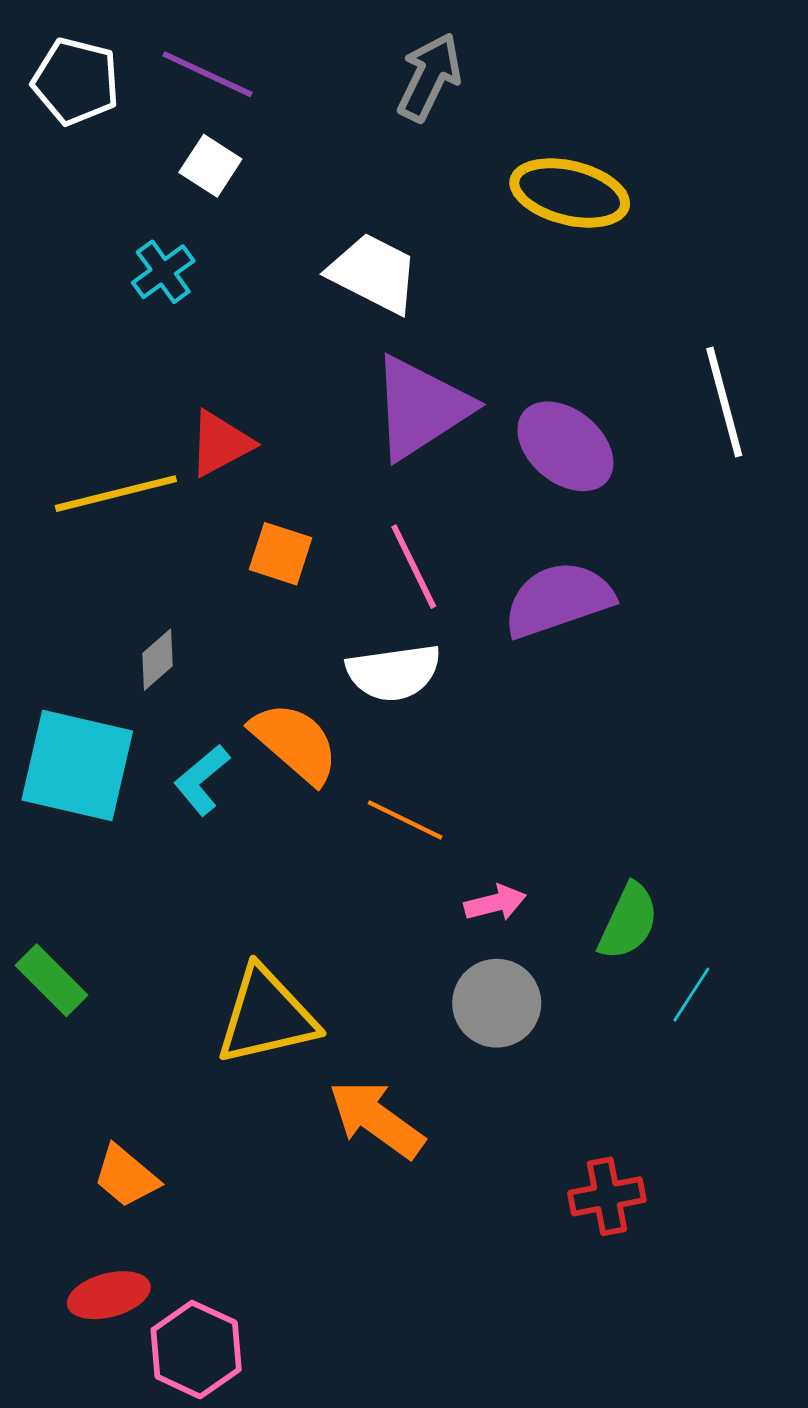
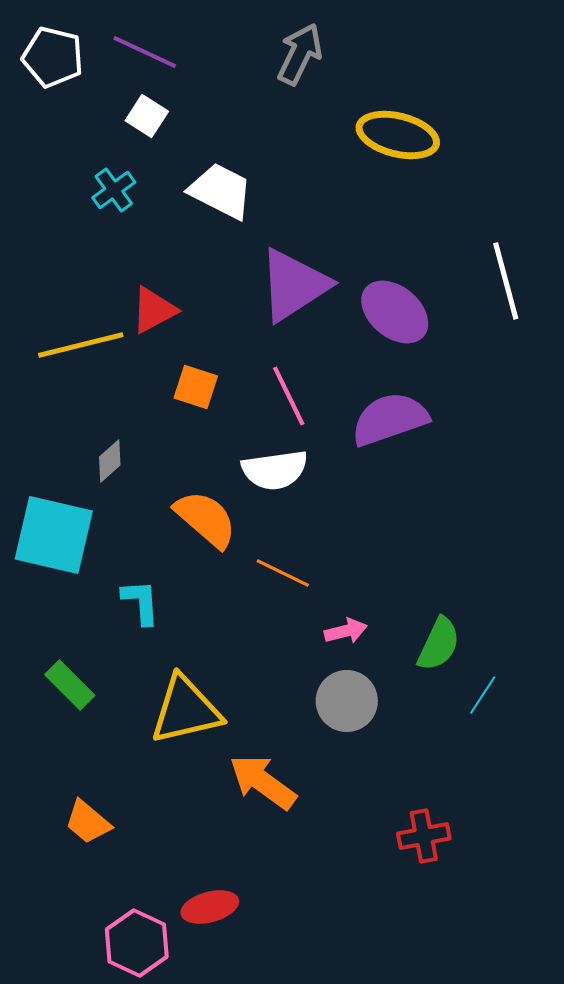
white trapezoid: (374, 273) -> (221, 191), moved
cyan L-shape: (202, 780) -> (141, 602), moved, turned 126
green rectangle: (52, 980) -> (70, 685), moved
red ellipse: (109, 1295) -> (210, 907), moved

